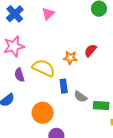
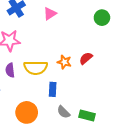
yellow semicircle: (44, 68) -> (36, 68), turned 145
gray semicircle: (81, 97) -> (63, 112), moved

